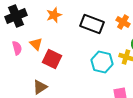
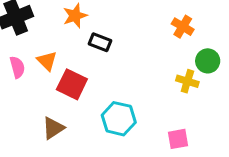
black rectangle: (92, 24) -> (100, 42), moved, size x0.6
cyan hexagon: (102, 62) -> (119, 119), moved

